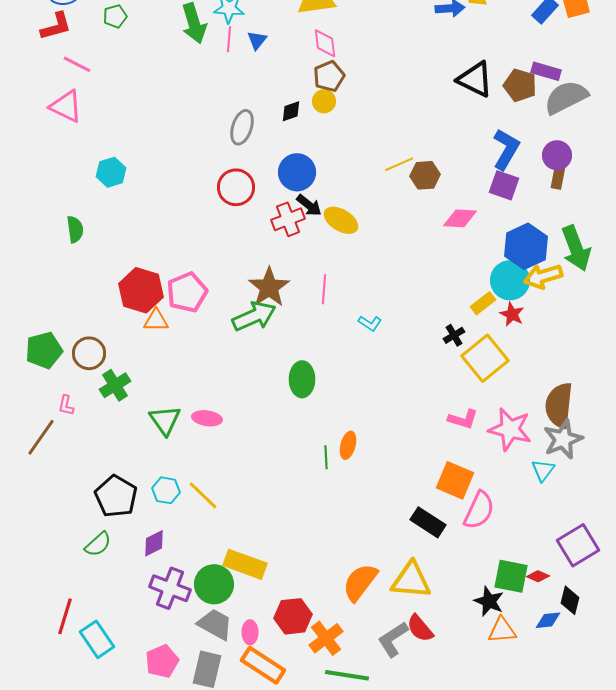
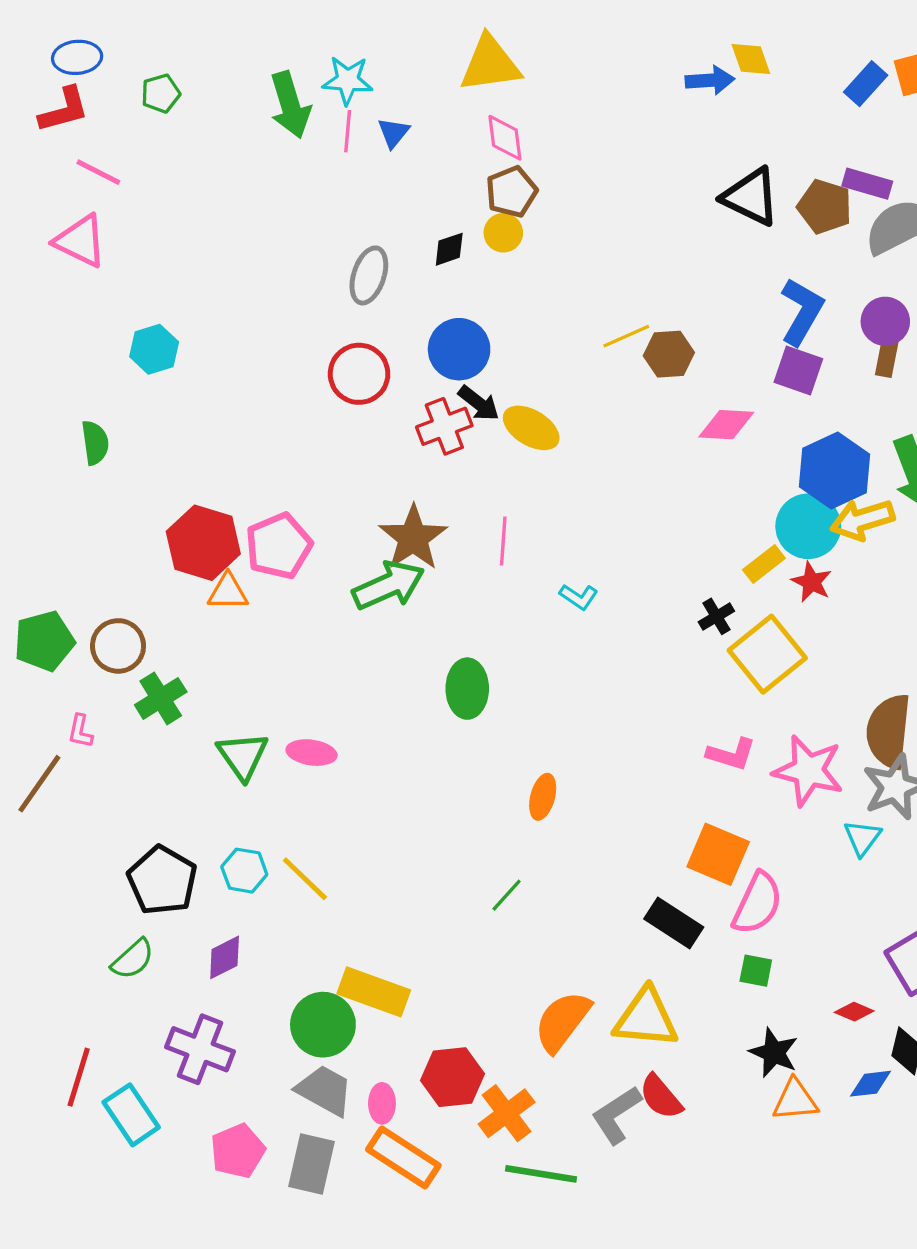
green line: (326, 457) -> (507, 895), moved, turned 45
green square: (511, 576) -> (756, 971), moved, size x0.6
purple cross: (170, 588) -> (200, 1049), moved

